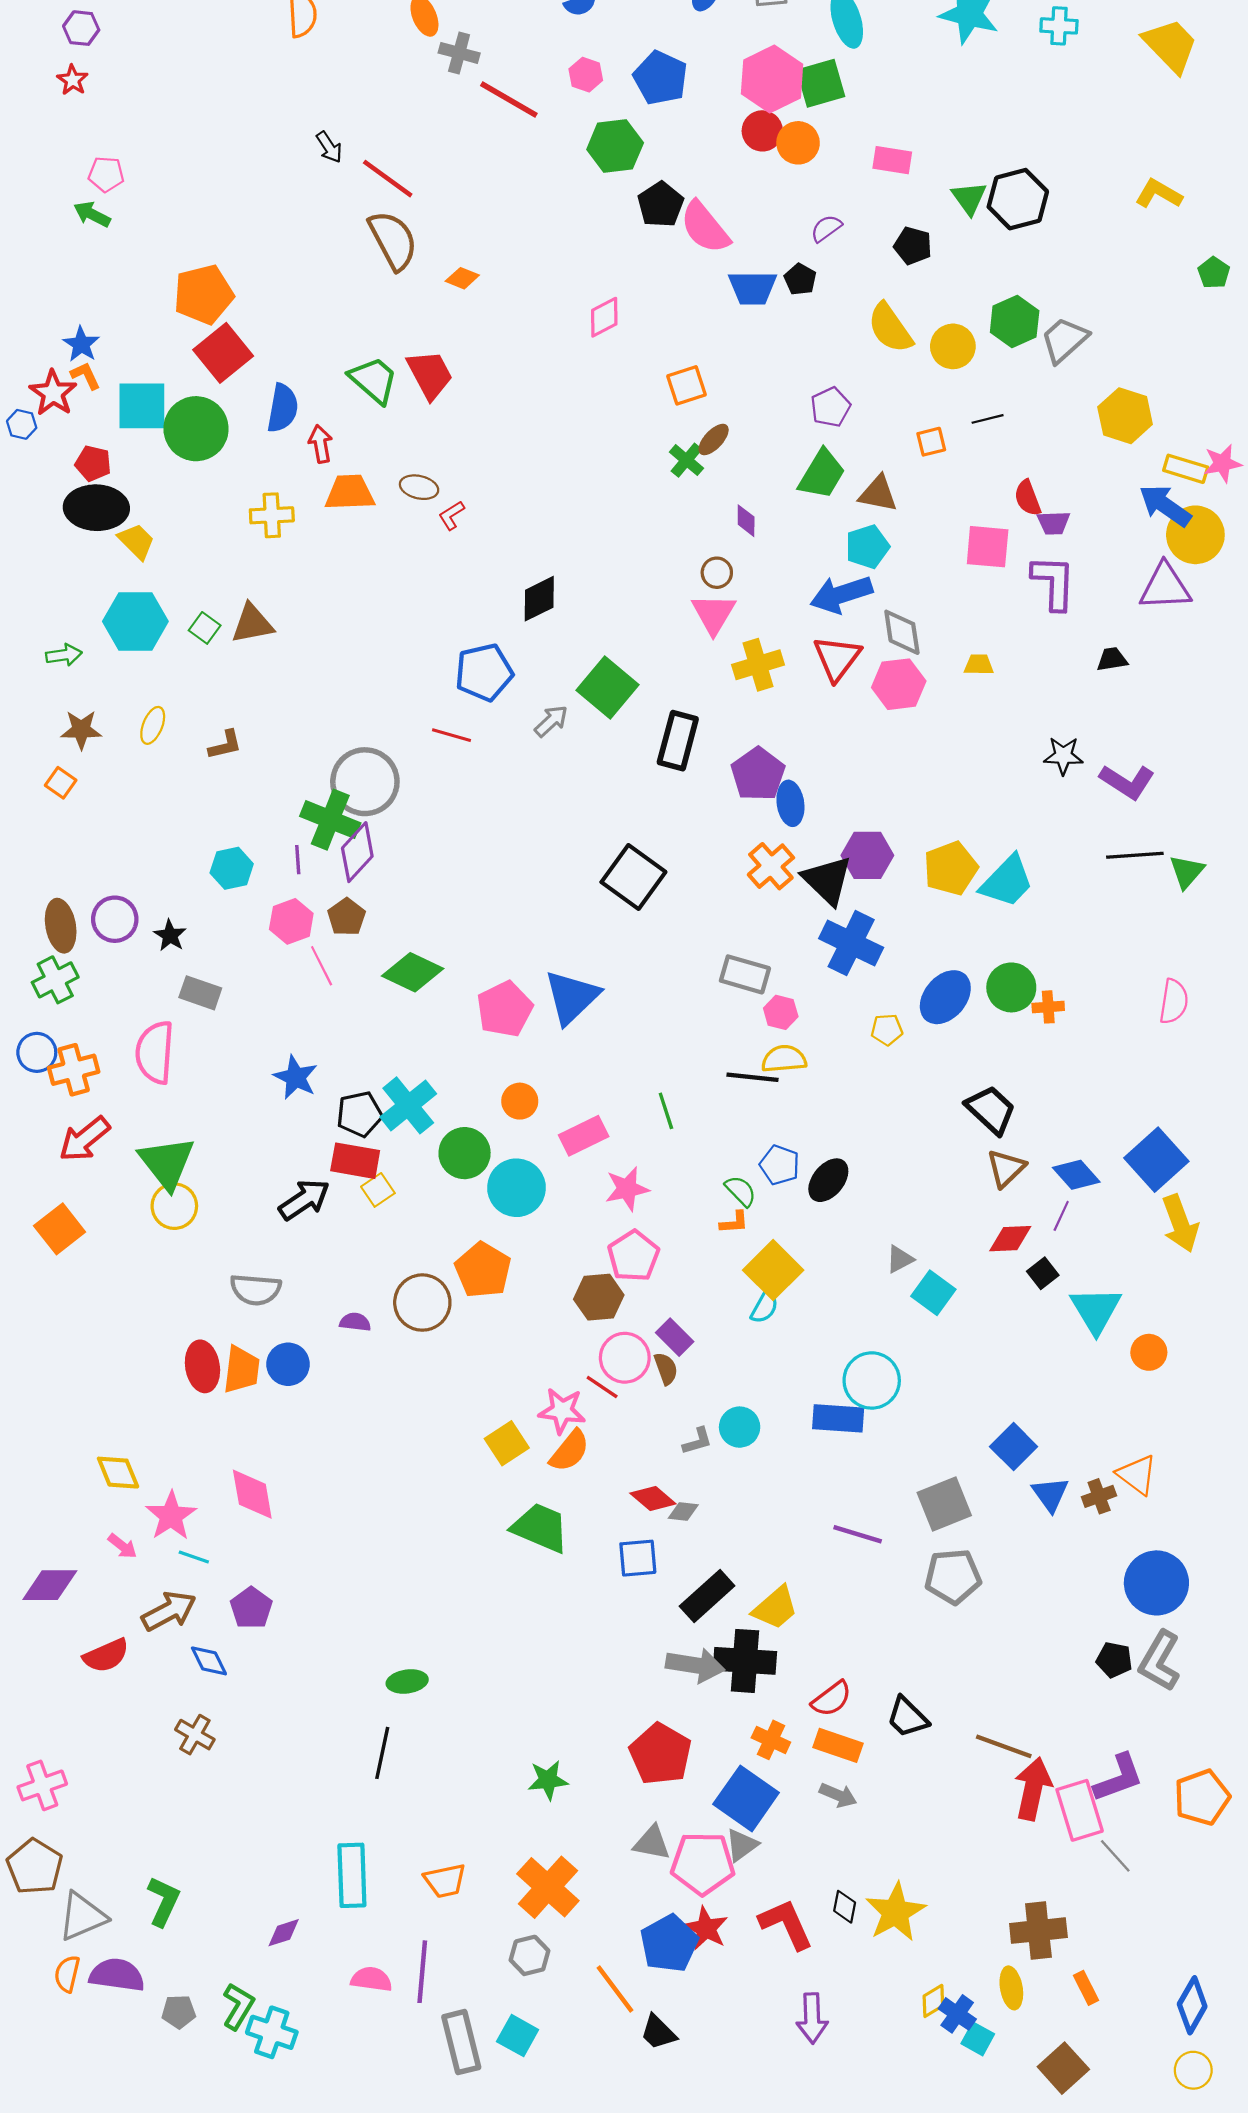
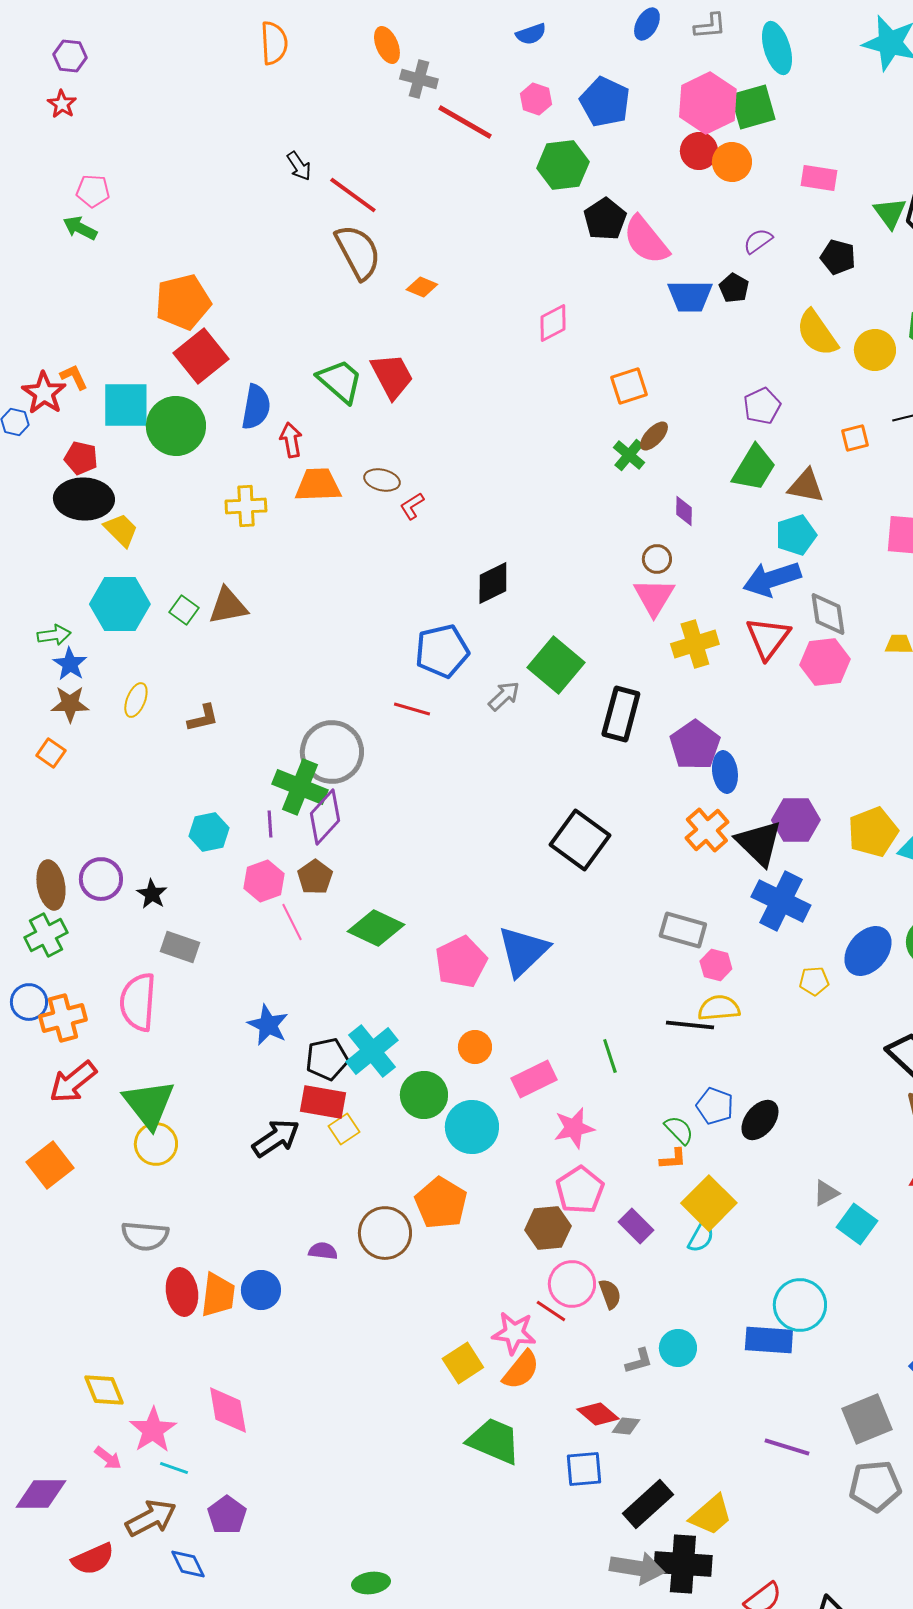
blue star: (81, 344) -> (70, 664), moved
gray semicircle: (256, 1290) -> (145, 1236), moved
purple rectangle: (675, 1337) -> (636, 1226), moved

